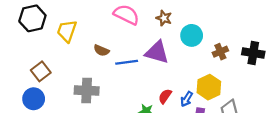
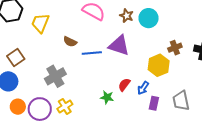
cyan circle: (192, 35) -> (149, 18), moved
yellow hexagon: (209, 87) -> (159, 65), moved
gray cross: (87, 90) -> (55, 76), turned -35

